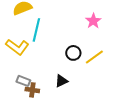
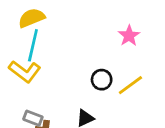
cyan line: (36, 30) -> (33, 45), moved

